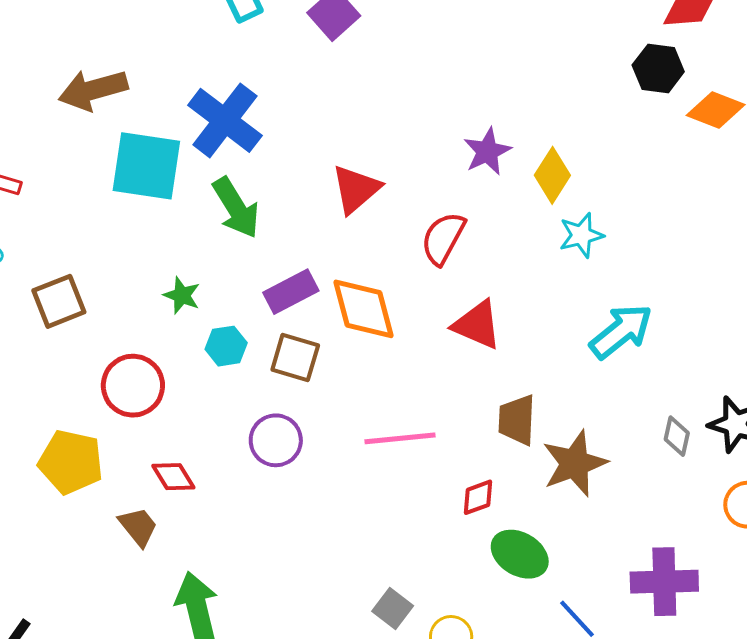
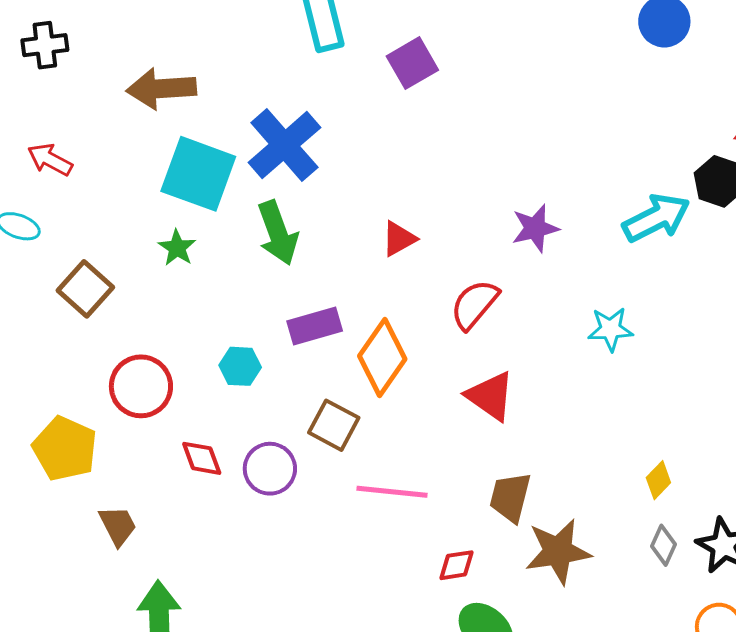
yellow diamond: (552, 175) -> (658, 480), moved, size x0.7
red triangle: (356, 189) -> (399, 239), size x0.7
green star: (182, 295) -> (177, 248), moved
brown square: (59, 301) -> (85, 289), turned -38
orange diamond: (363, 309) -> (382, 358), turned 38
cyan arrow: (621, 331) -> (656, 218), moved
brown square: (295, 358) -> (334, 425), moved
red diamond: (173, 477) -> (202, 458), moved

